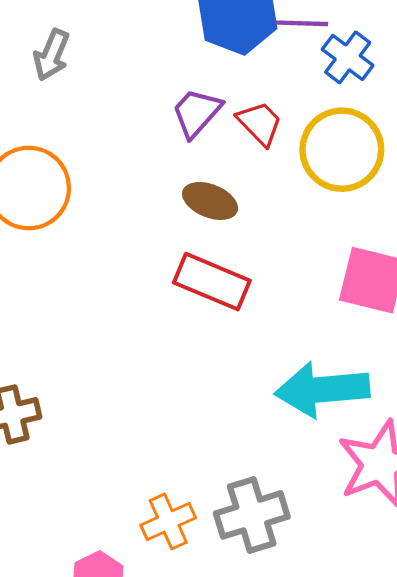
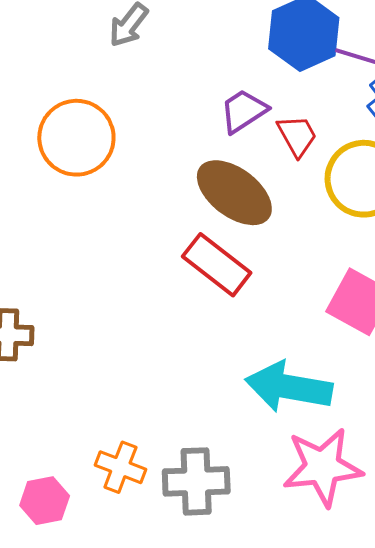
brown ellipse: (210, 201) -> (234, 193), size x1.6
orange cross: (168, 521) -> (120, 467), turned 30

